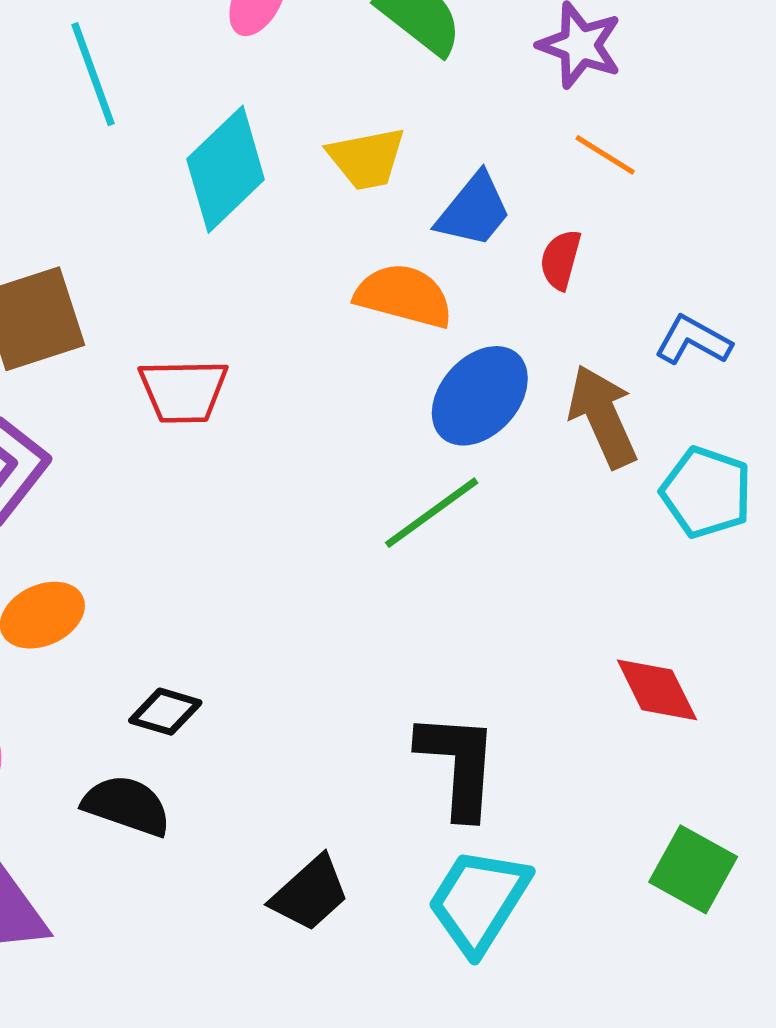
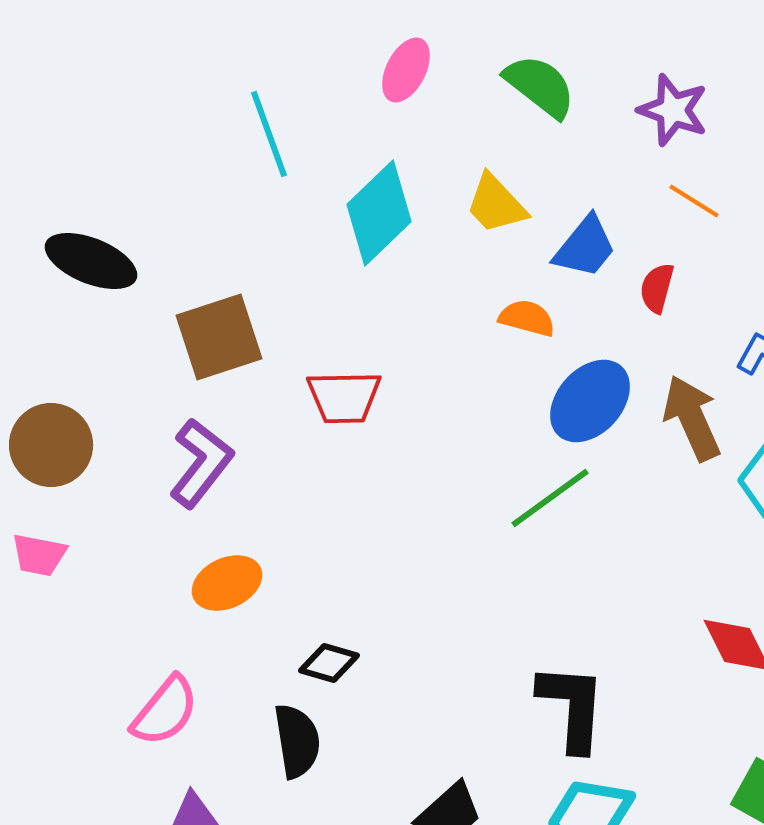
yellow trapezoid: (367, 158) -> (496, 204), turned 58
orange semicircle: (404, 296) -> (527, 318), size x0.7
black semicircle: (127, 806) -> (297, 741), turned 62

